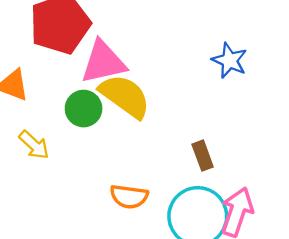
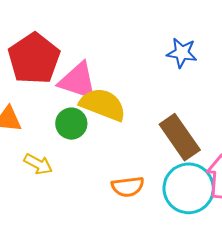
pink triangle: (103, 62) -> (78, 81), turned 45
brown rectangle: (203, 156) -> (180, 137), size x1.8

